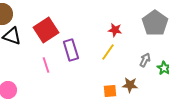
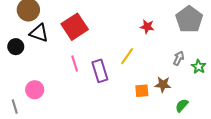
purple rectangle: (71, 50) -> (100, 71), moved
yellow line: (108, 52) -> (127, 56), moved

